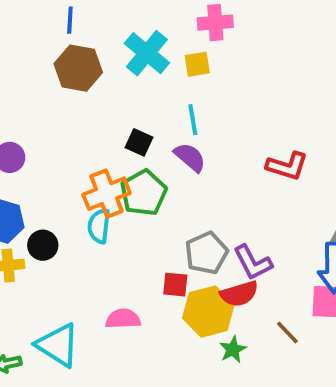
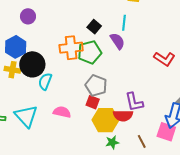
cyan semicircle: (99, 226) -> (45, 81), moved
black circle: (43, 245) -> (32, 64), size x1.6
gray pentagon: (206, 253) -> (96, 86), moved, turned 30

